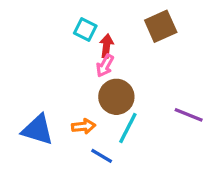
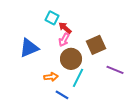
brown square: (161, 26) -> (96, 45), moved
red arrow: (107, 46) -> (65, 28), turned -56
blue triangle: (38, 130) -> (29, 48), moved, turned -40

